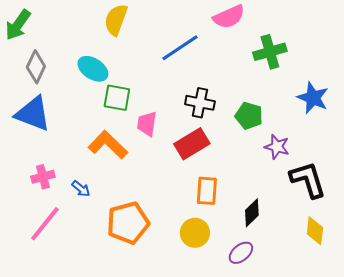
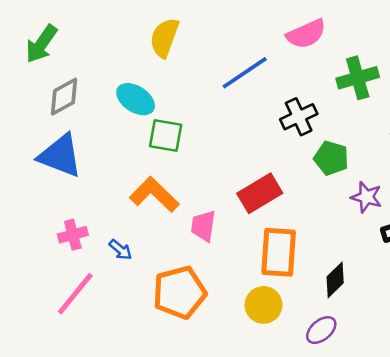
gray diamond: (36, 67) -> (64, 97), turned 36
black cross: (200, 103) -> (299, 117), moved, turned -36
pink trapezoid: (147, 124) -> (203, 226), moved
orange rectangle: (207, 191) -> (279, 252), size x1.4

